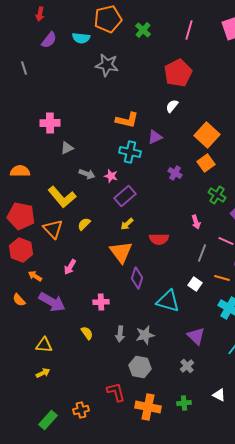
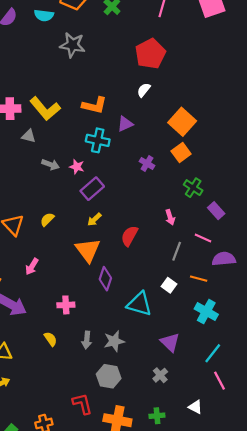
gray triangle: (67, 148) -> (29, 136), turned 40
yellow L-shape: (62, 197) -> (45, 109), moved
red semicircle: (159, 239) -> (129, 236), turned 120

